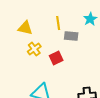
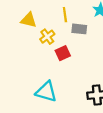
yellow cross: (34, 49) -> (47, 37), moved

